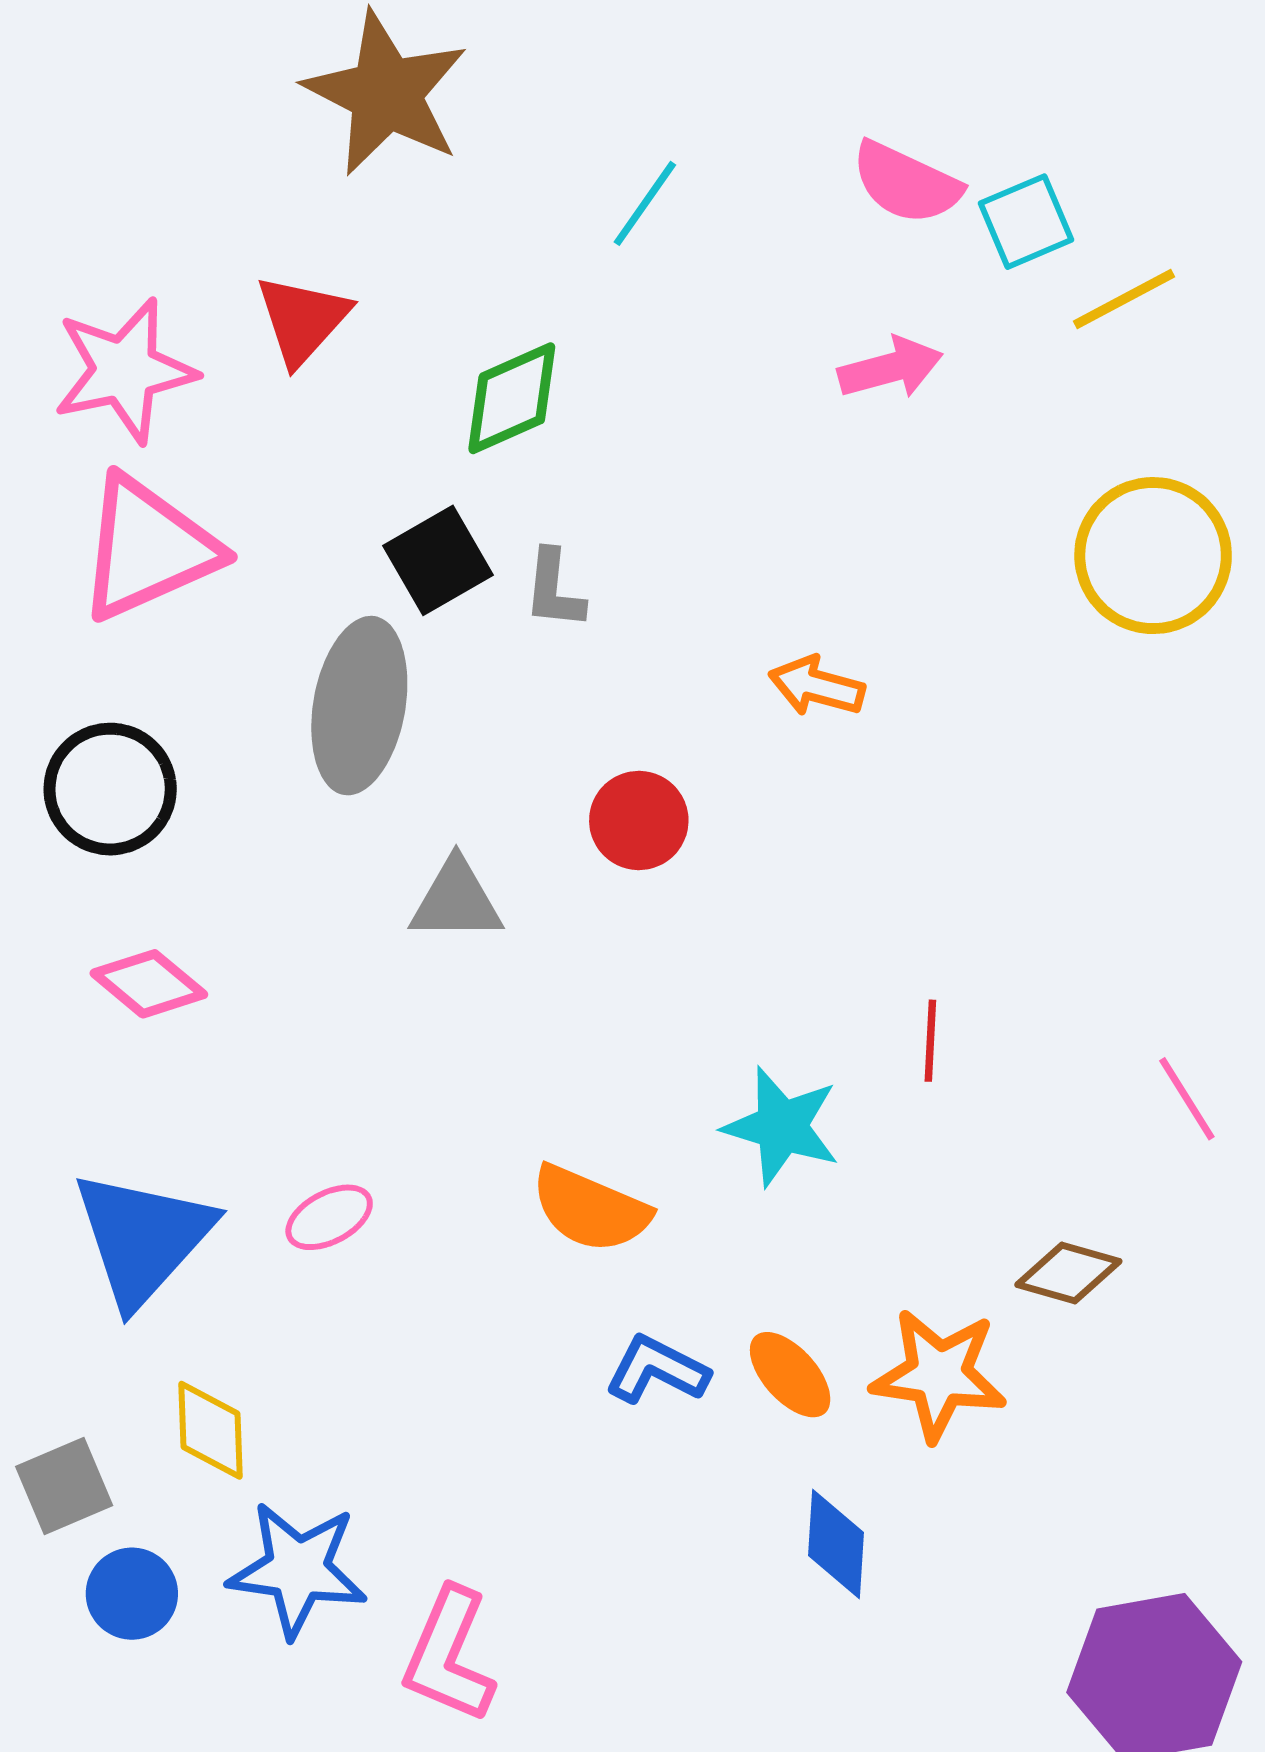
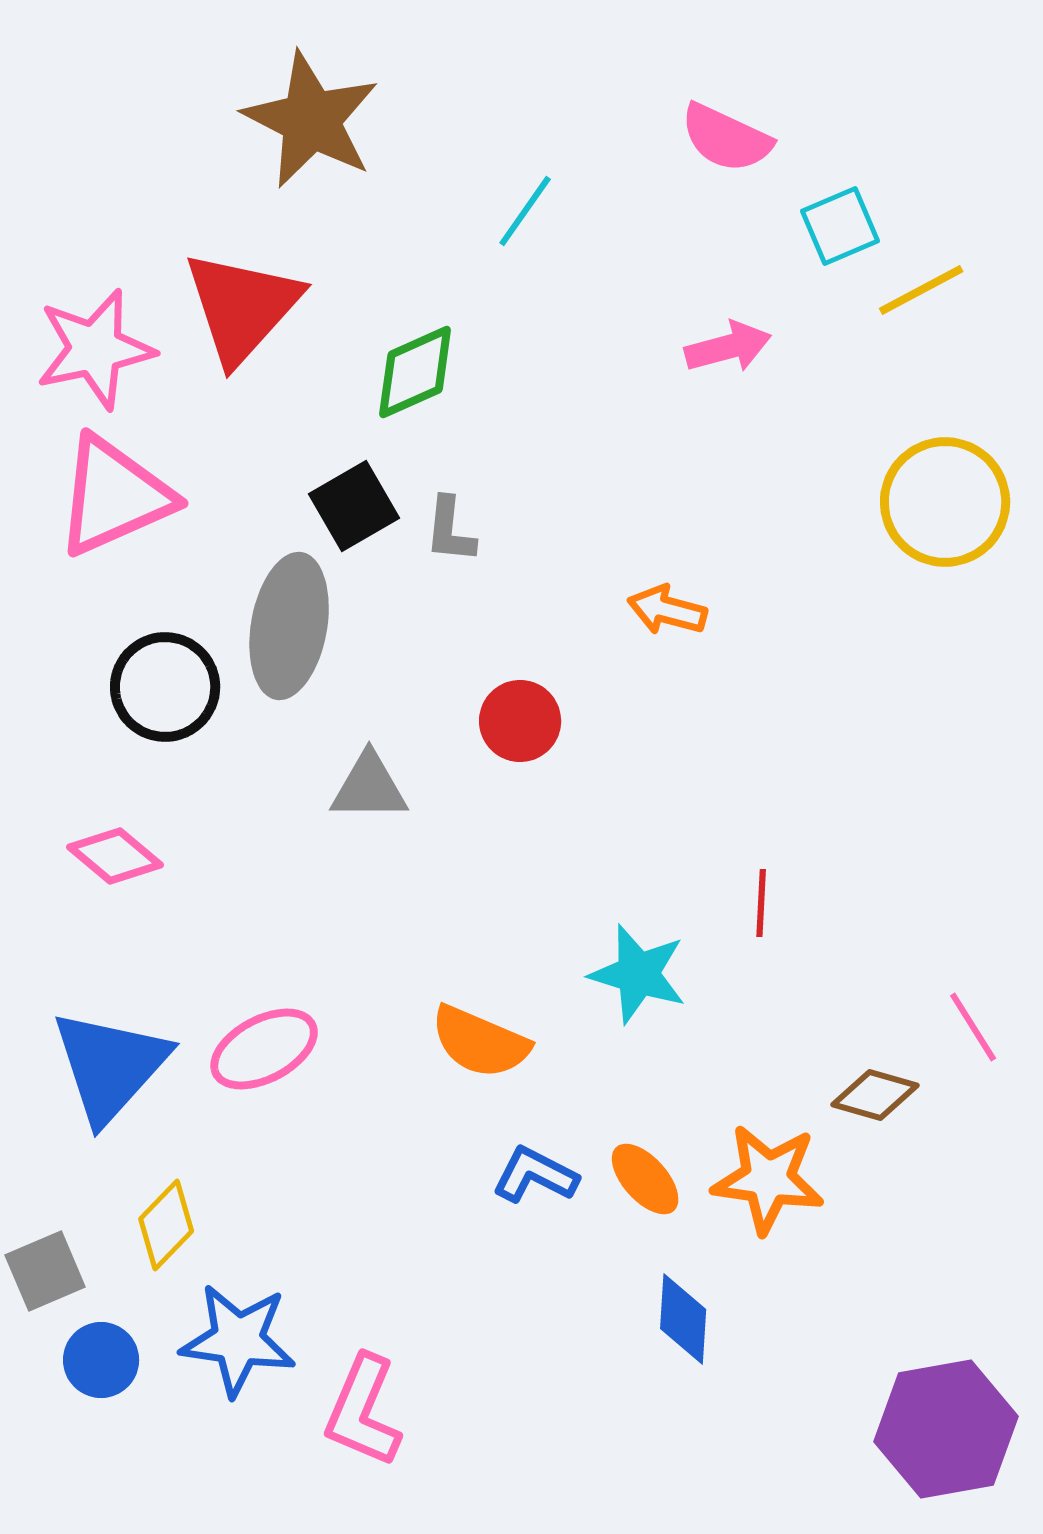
pink semicircle: (906, 183) -> (726, 138), moved
red triangle: (302, 320) -> (242, 307), size x1.5
black circle: (110, 789) -> (165, 687), moved
pink line: (1187, 1099) -> (973, 1027), moved
pink ellipse: (329, 1217) -> (264, 1049), size x1.5
yellow diamond: (211, 1430) -> (166, 1225), turned 46

